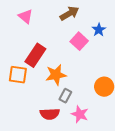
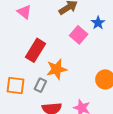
orange square: (18, 75) -> (15, 85), moved
gray rectangle: (65, 96) -> (40, 85), moved

